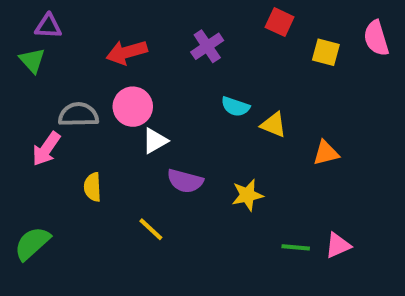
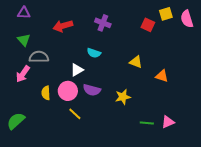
red square: (280, 22) -> (148, 25), moved
purple cross: (207, 46) -> (103, 23), turned -35
yellow square: (326, 52) -> (166, 14), moved, turned -32
green triangle: (32, 60) -> (24, 40), moved
pink circle: (133, 107) -> (68, 91), moved
cyan semicircle: (235, 107) -> (94, 53), moved
orange triangle: (326, 153) -> (162, 76), turned 32

